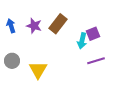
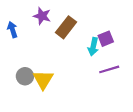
purple star: (34, 26) -> (42, 16), moved
gray circle: (12, 61) -> (25, 76), moved

